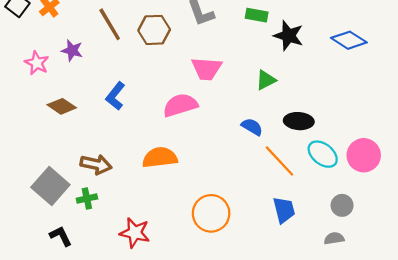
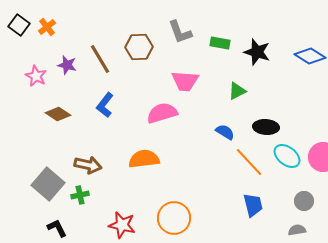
green rectangle: (257, 15) -> (220, 43), moved
brown line: (110, 24) -> (100, 59), moved
orange circle: (211, 213) -> (174, 218), moved

